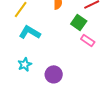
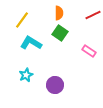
green square: (79, 22) -> (60, 33), moved

